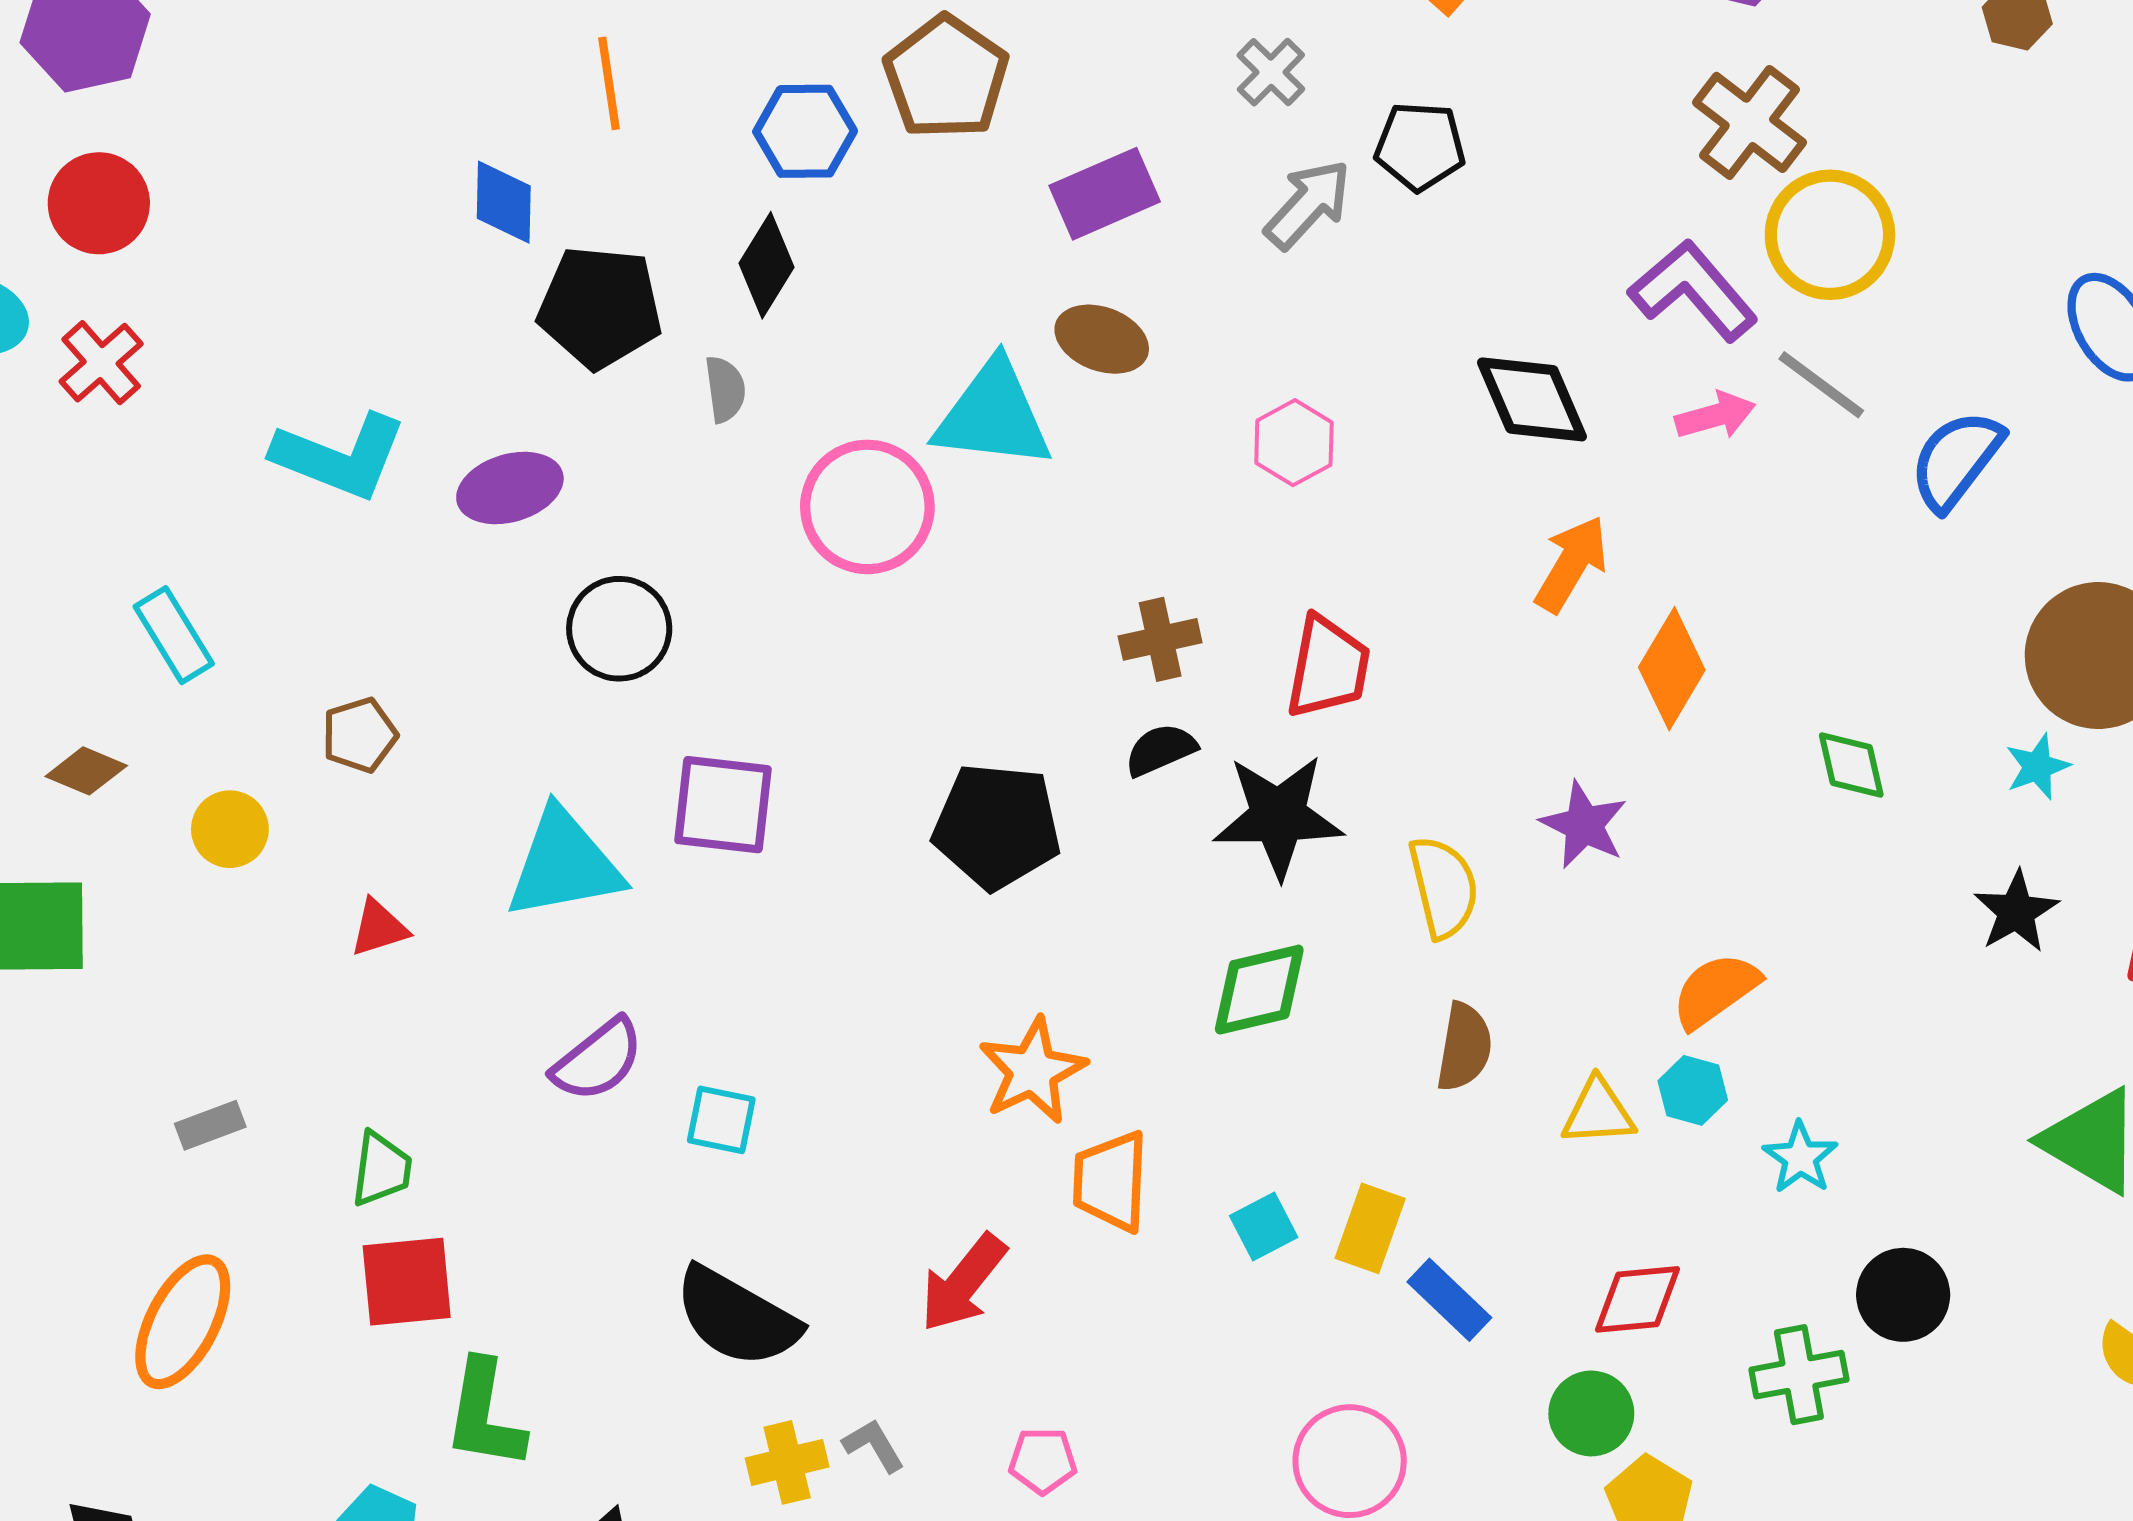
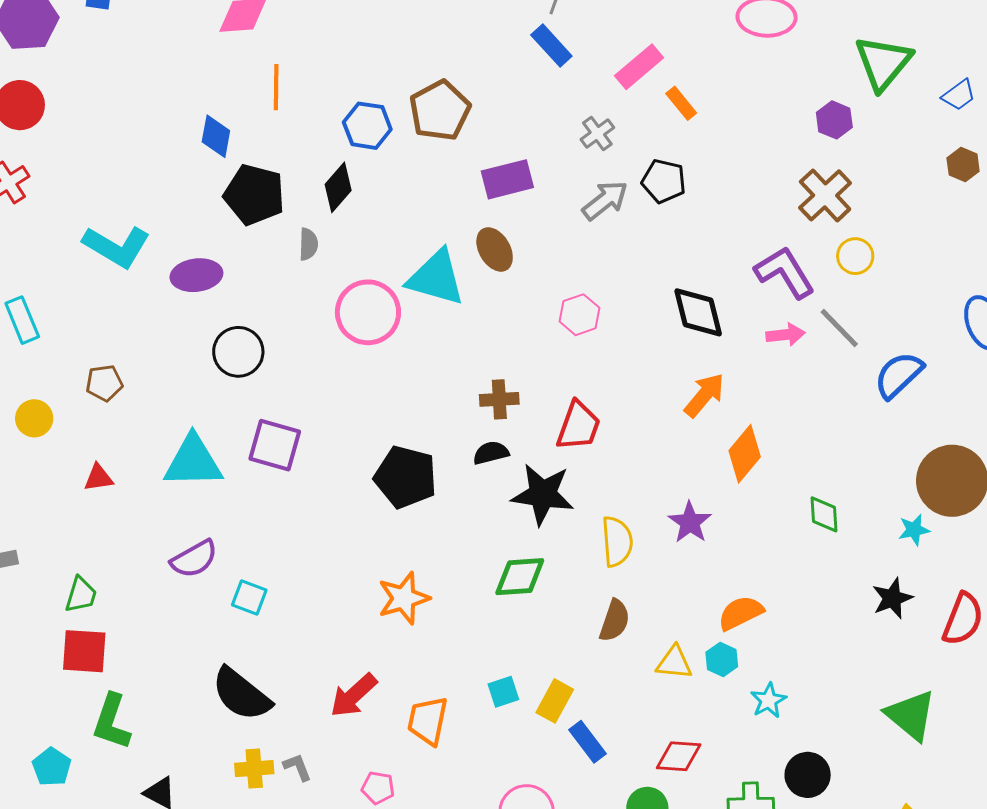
yellow circle: (1830, 235) -> (855, 256), size x0.6
brown ellipse: (1102, 339) -> (495, 249), turned 30
orange trapezoid: (1111, 1181) -> (428, 721), moved

